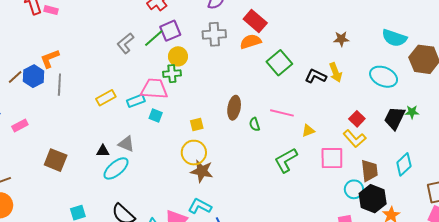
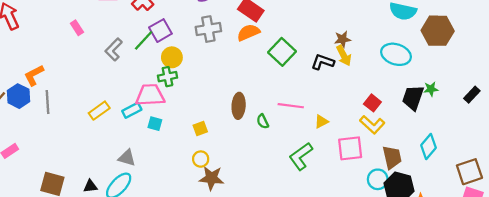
pink rectangle: (51, 10) -> (77, 28), moved, turned 48
brown star: (341, 39) -> (343, 39), moved
black triangle: (103, 151) -> (90, 186), moved
yellow circle: (194, 153) -> (201, 159), size x0.6

